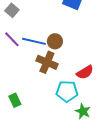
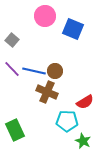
green rectangle: (15, 100) -> (15, 130), size x1.5

